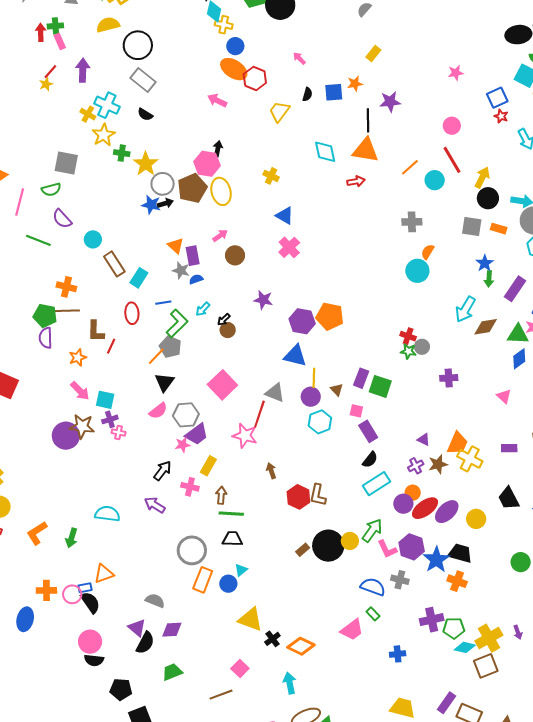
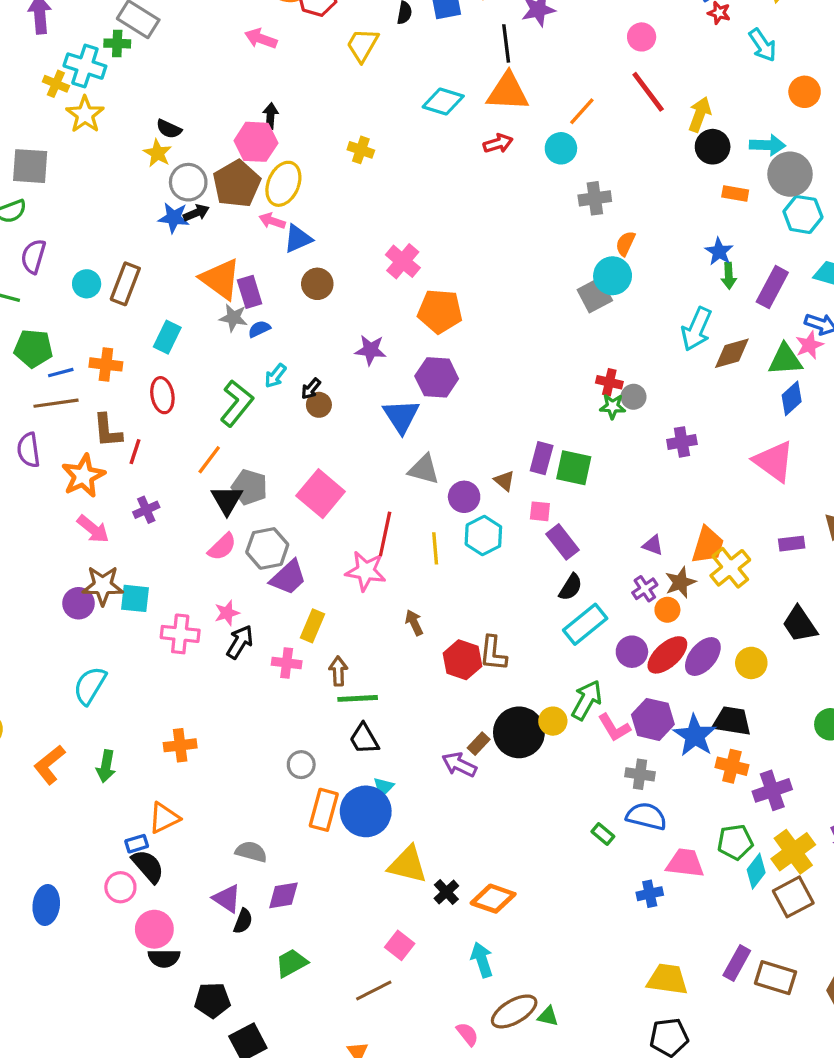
black semicircle: (145, 114) -> (169, 129), moved
cyan diamond: (325, 152) -> (443, 102), turned -55
green cross: (122, 153) -> (117, 43), moved
yellow star: (146, 164) -> (158, 153), size x0.7
cyan circle: (435, 180) -> (561, 148), moved
yellow ellipse: (221, 191) -> (283, 184), turned 44
blue triangle: (285, 216) -> (298, 239), moved, turned -48
purple semicircle: (62, 219) -> (33, 256), turned 65
gray square: (472, 227) -> (595, 295), moved, turned -30
pink arrow: (220, 236) -> (272, 221), moved, turned -119
orange triangle: (176, 246) -> (220, 279), size x1.6
brown rectangle: (114, 264) -> (125, 284), moved, turned 60
orange cross: (66, 287) -> (106, 364), moved
blue line: (163, 303) -> (61, 373), moved
green pentagon: (45, 316) -> (33, 348), moved
orange pentagon: (330, 316) -> (440, 311), moved
gray pentagon: (170, 347) -> (250, 487), moved
blue triangle: (295, 356) -> (401, 416), moved, turned 50
orange star: (78, 357) -> (83, 476), size x1.5
yellow line: (314, 378) -> (435, 548), moved
gray triangle: (275, 393) -> (424, 469), moved
pink triangle: (504, 396) -> (774, 461), size x1.8
cyan square: (105, 400) -> (135, 598), moved
purple cross: (110, 419) -> (146, 510), moved
pink cross: (119, 432) -> (180, 634), moved, size x1.6
purple circle: (66, 436) -> (79, 603), size x0.7
pink star: (183, 445) -> (227, 613), moved
yellow cross: (470, 459) -> (730, 568), turned 30
orange circle: (413, 493) -> (667, 610), moved
purple arrow: (155, 505) -> (459, 765), moved
cyan semicircle: (107, 514) -> (90, 686), moved, turned -60
black trapezoid: (232, 539) -> (364, 739), turned -115
gray circle: (192, 550) -> (301, 765), size x0.6
blue circle: (228, 584) -> (366, 811), size x1.8
blue semicircle: (373, 587) -> (646, 816), moved
orange cross: (46, 590) -> (180, 745), moved
pink circle: (72, 594) -> (120, 887), moved
purple cross: (432, 620) -> (772, 790), moved
pink trapezoid: (352, 630) -> (685, 863), moved, turned -130
black semicircle: (145, 643) -> (243, 921), size x0.7
cyan diamond: (465, 647) -> (756, 871), turned -60

